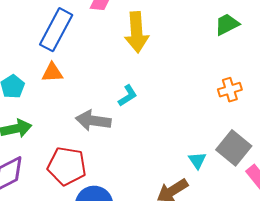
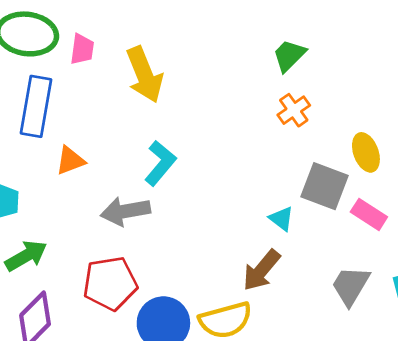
green trapezoid: (227, 24) -> (289, 55), moved
orange triangle: (52, 73) -> (70, 161), moved
cyan L-shape: (128, 96) -> (160, 163), size x1.4

